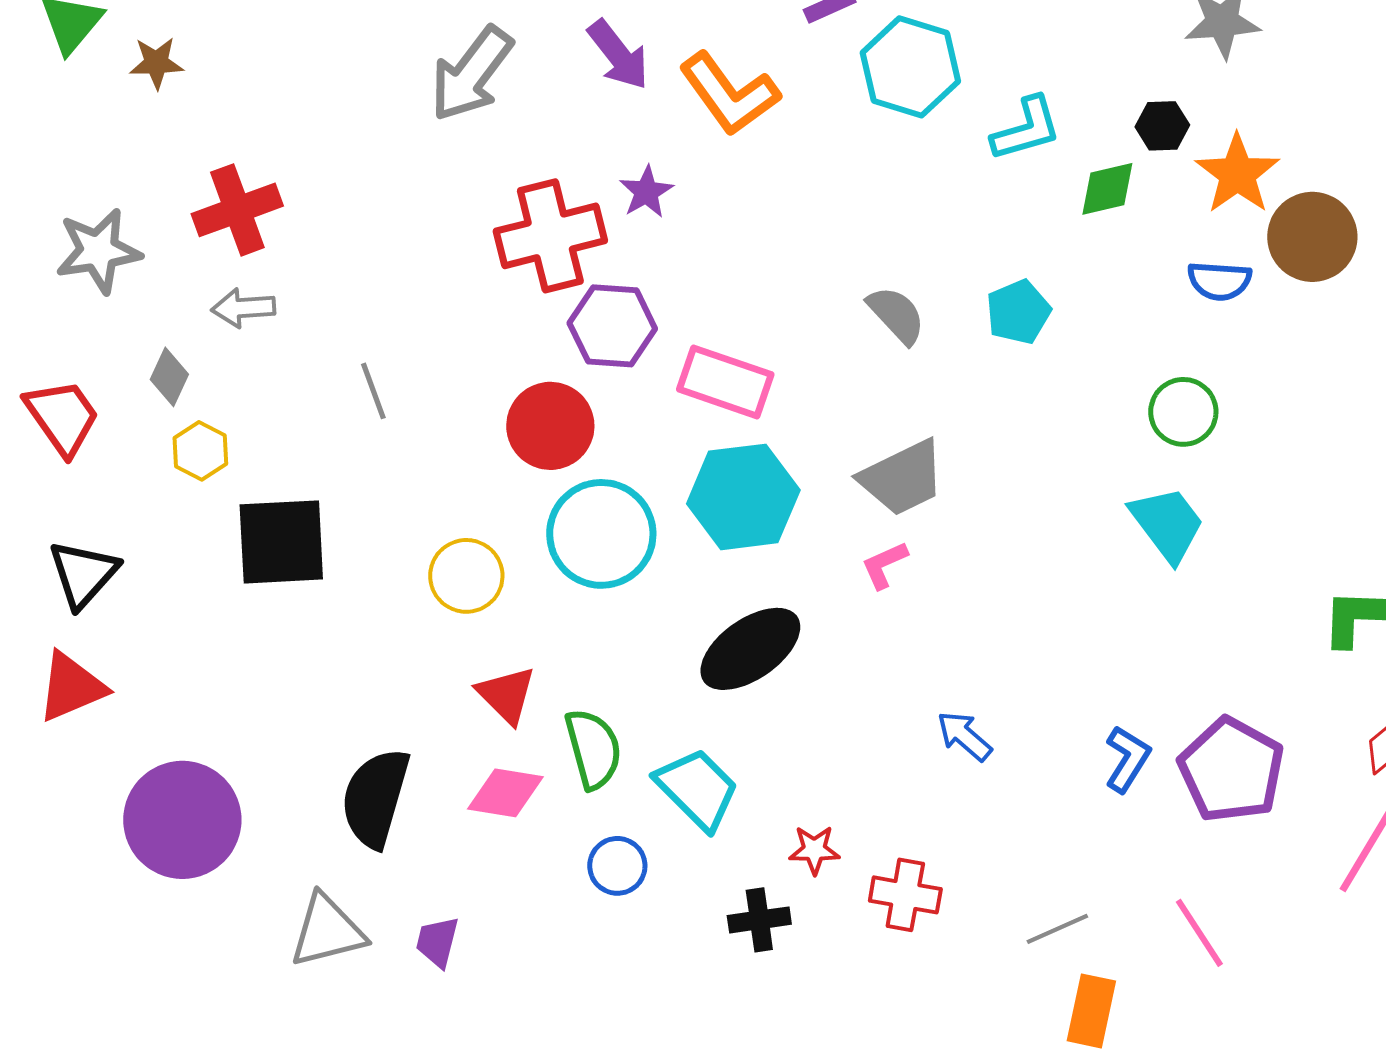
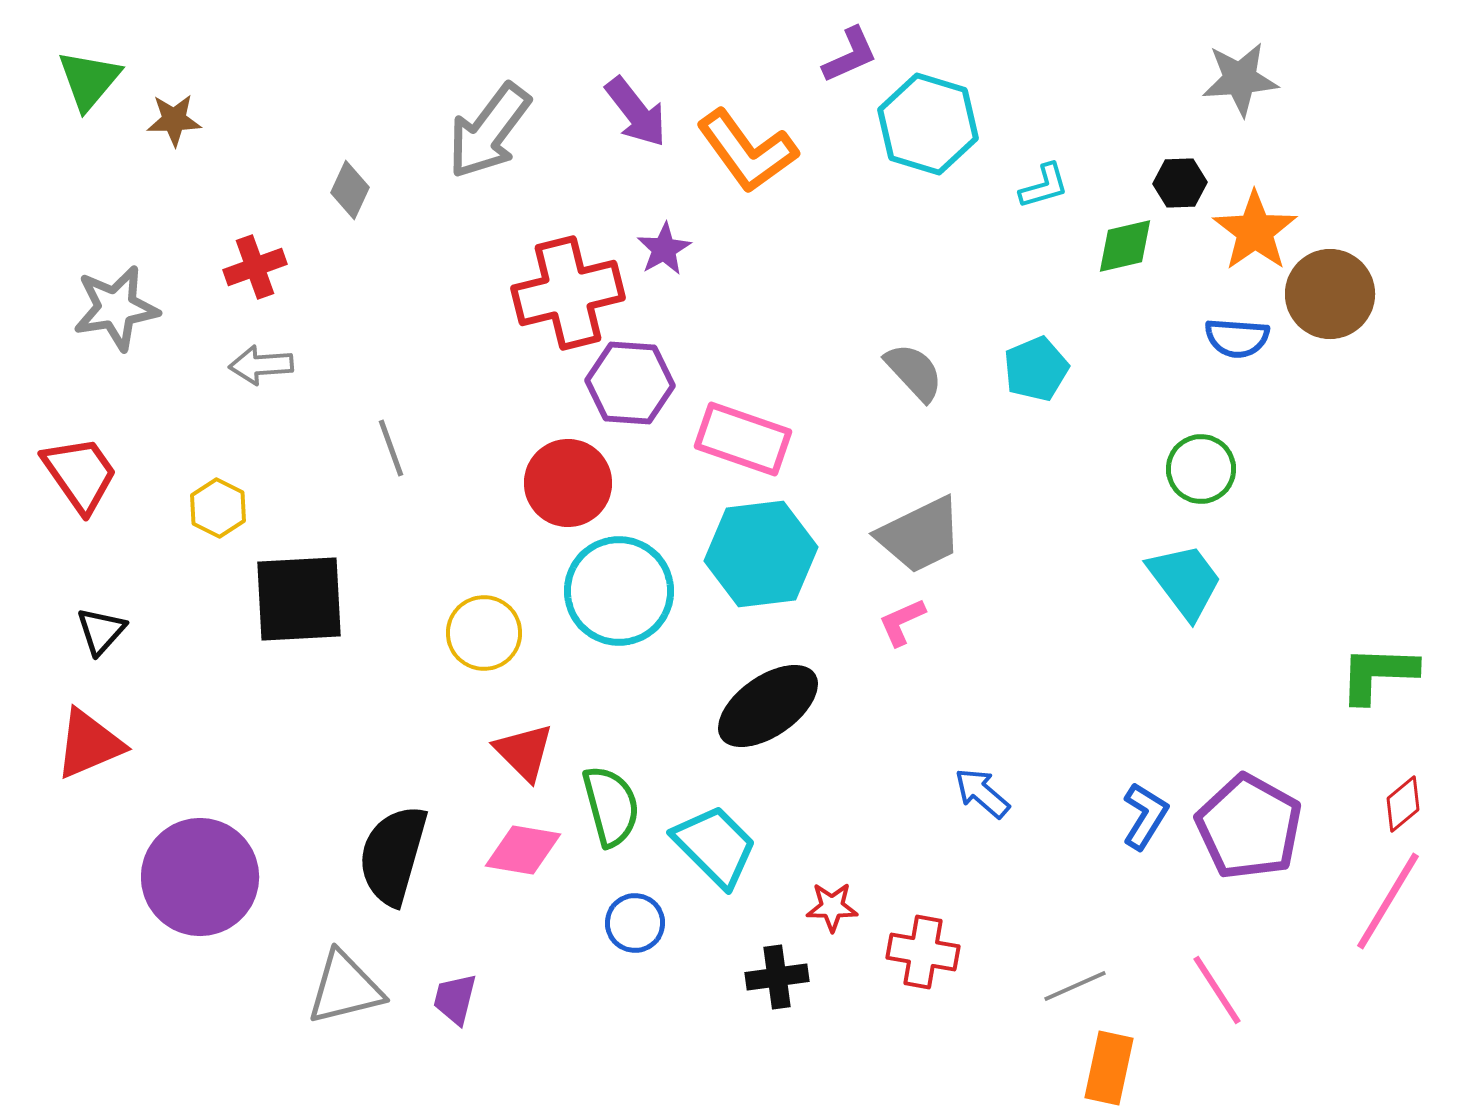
cyan L-shape: (1026, 129) -> (1044, 186), size x0.7
red cross: (237, 210) -> (255, 267), size x0.7
gray diamond: (169, 377) -> (350, 190), moved
black triangle: (83, 574) -> (101, 631), size x0.7

